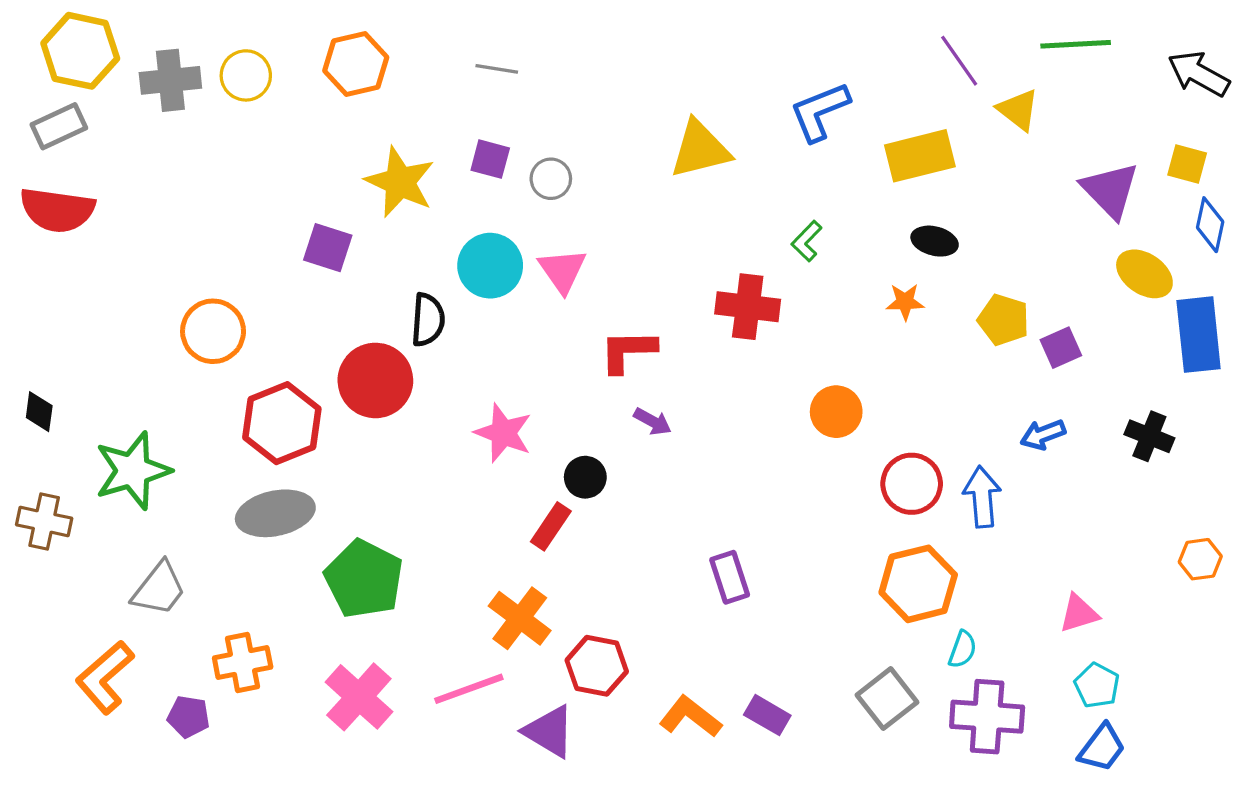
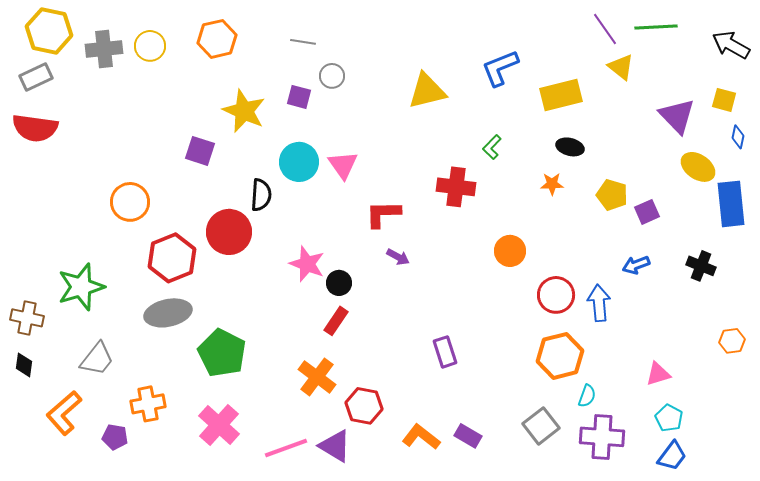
purple line: (959, 61) -> (605, 29), moved
gray circle: (551, 179) -> (332, 76), moved
blue diamond: (1210, 225) -> (738, 137), size x0.7
black diamond: (39, 412) -> (24, 365), moved
black circle: (585, 477) -> (339, 283), moved
pink line: (469, 689) -> (286, 448), moved

